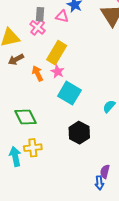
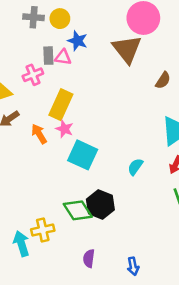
gray rectangle: (40, 14) -> (48, 56), moved
pink cross: (38, 27) -> (33, 75), turned 35
green diamond: (25, 117) -> (78, 210), moved
purple semicircle: (105, 172) -> (89, 258), moved

